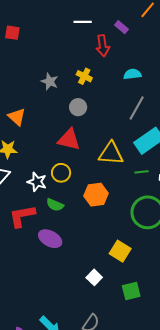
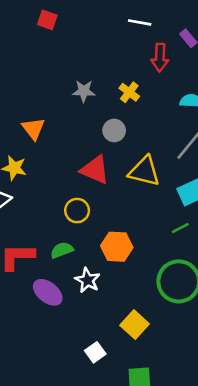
gray star: (50, 81) -> (84, 91), turned -30
yellow triangle: (111, 153) -> (144, 171), moved
green line: (142, 172) -> (180, 228), turned -32
white star: (37, 182) -> (87, 280), moved
green semicircle: (55, 205) -> (62, 250), turned 126

